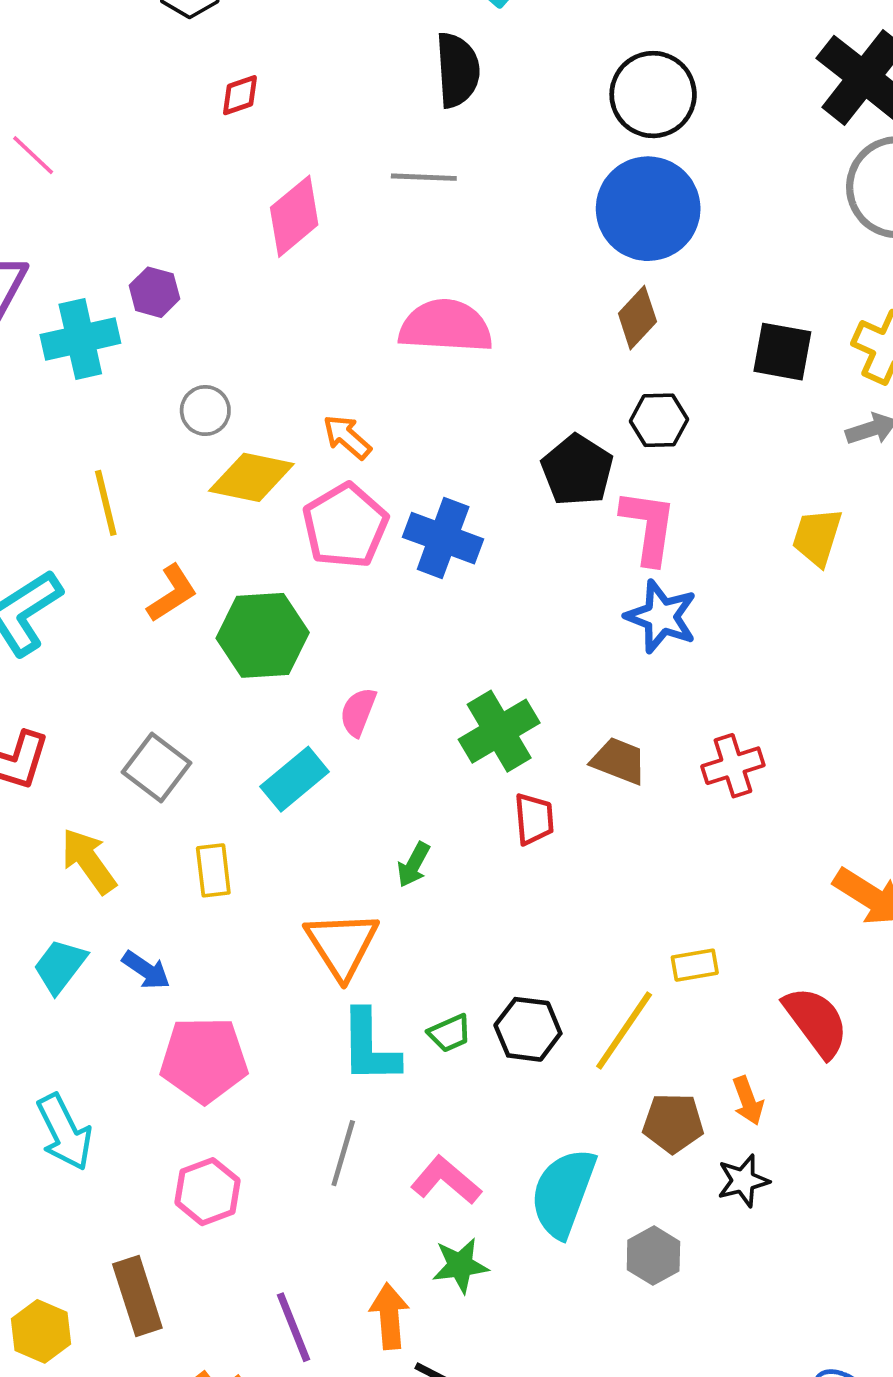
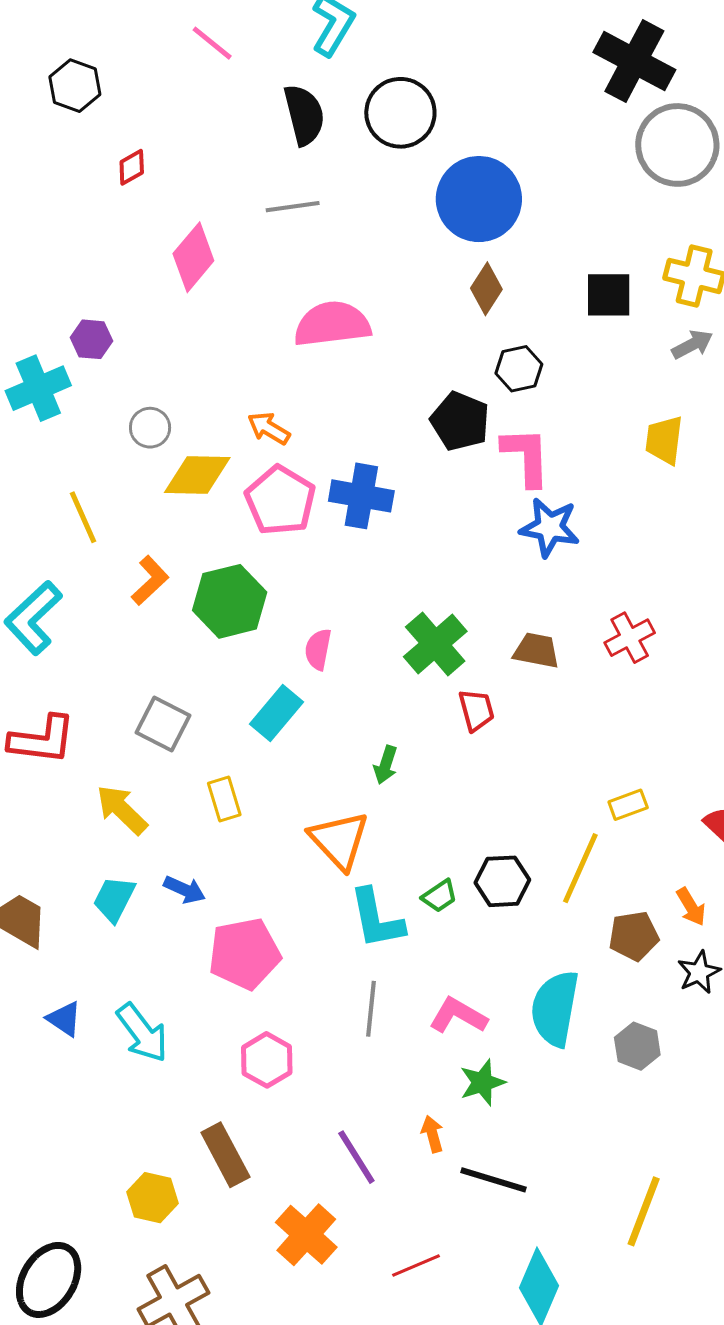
black circle: (653, 95) -> (400, 113), moved
orange arrow: (389, 1316) -> (432, 1134), size x0.7

